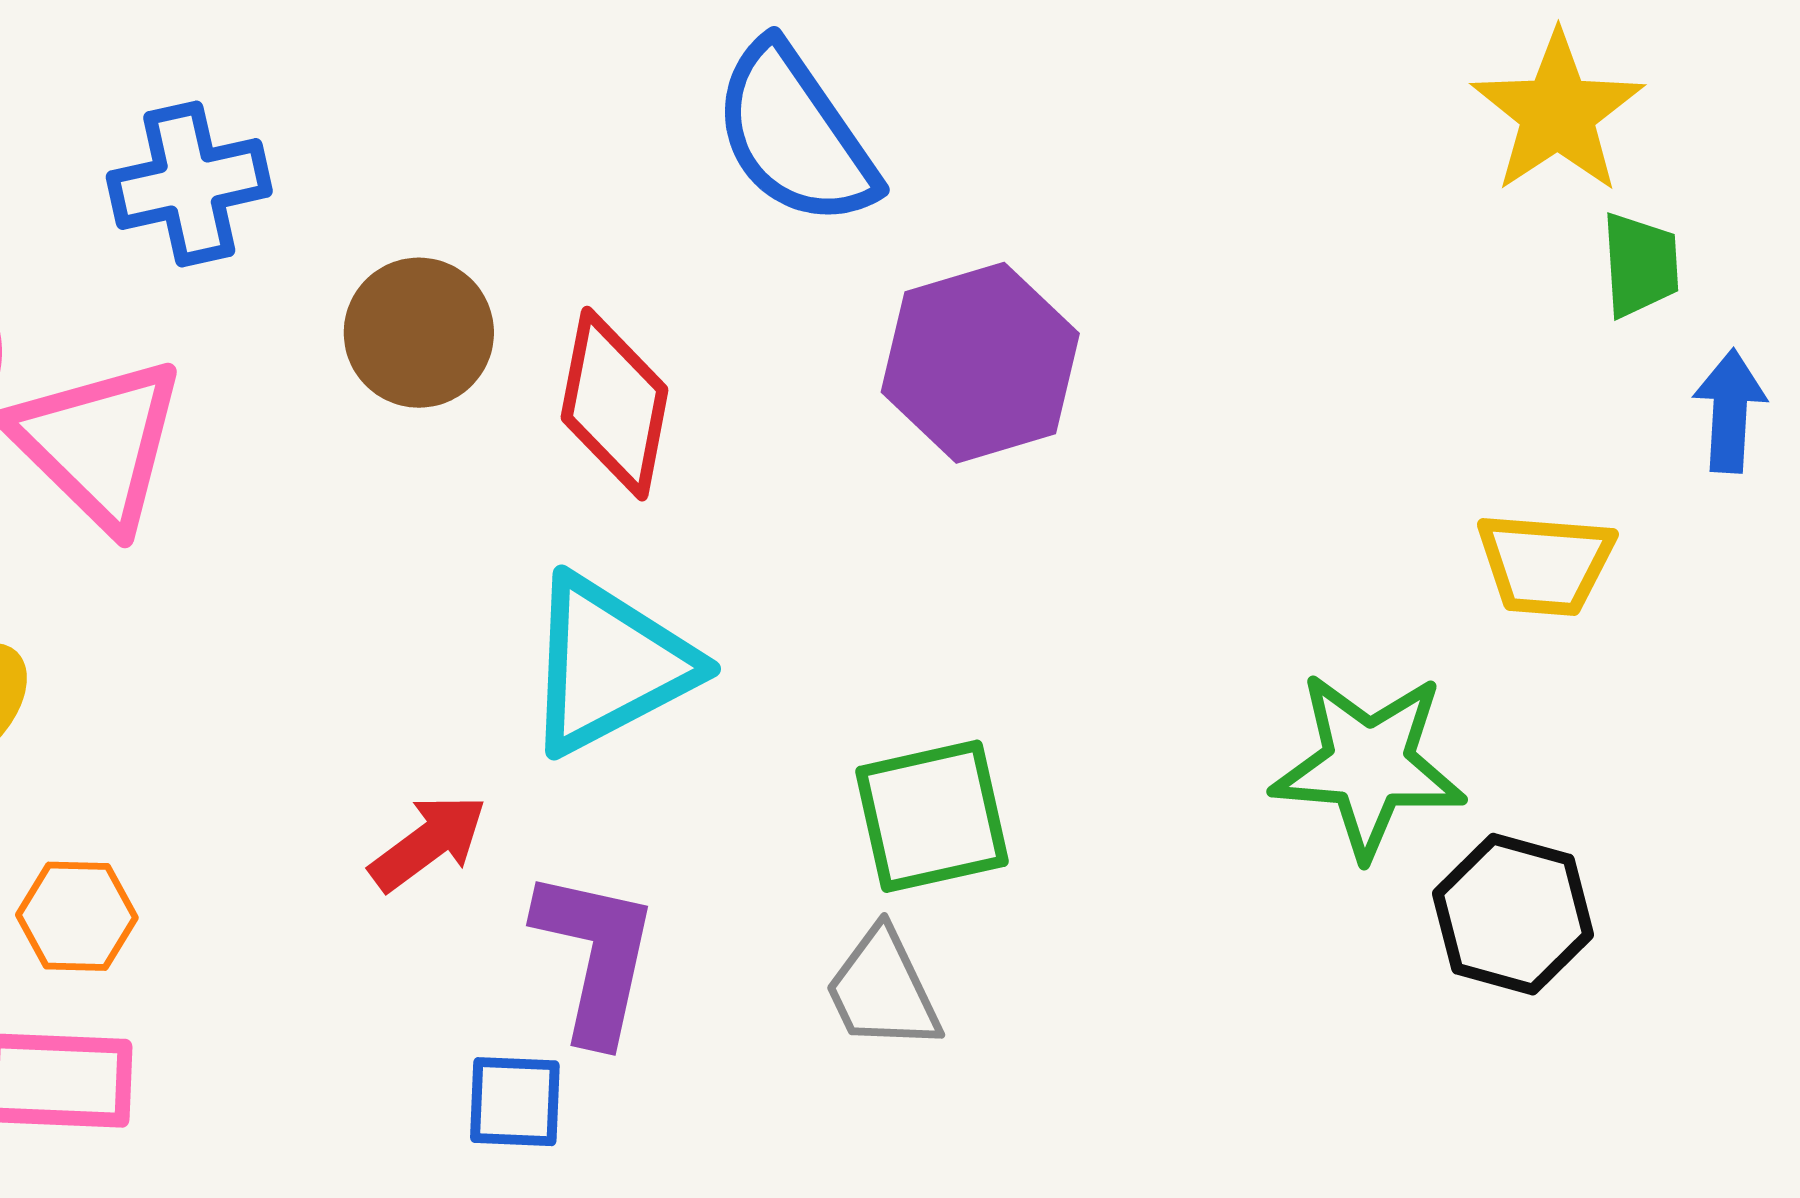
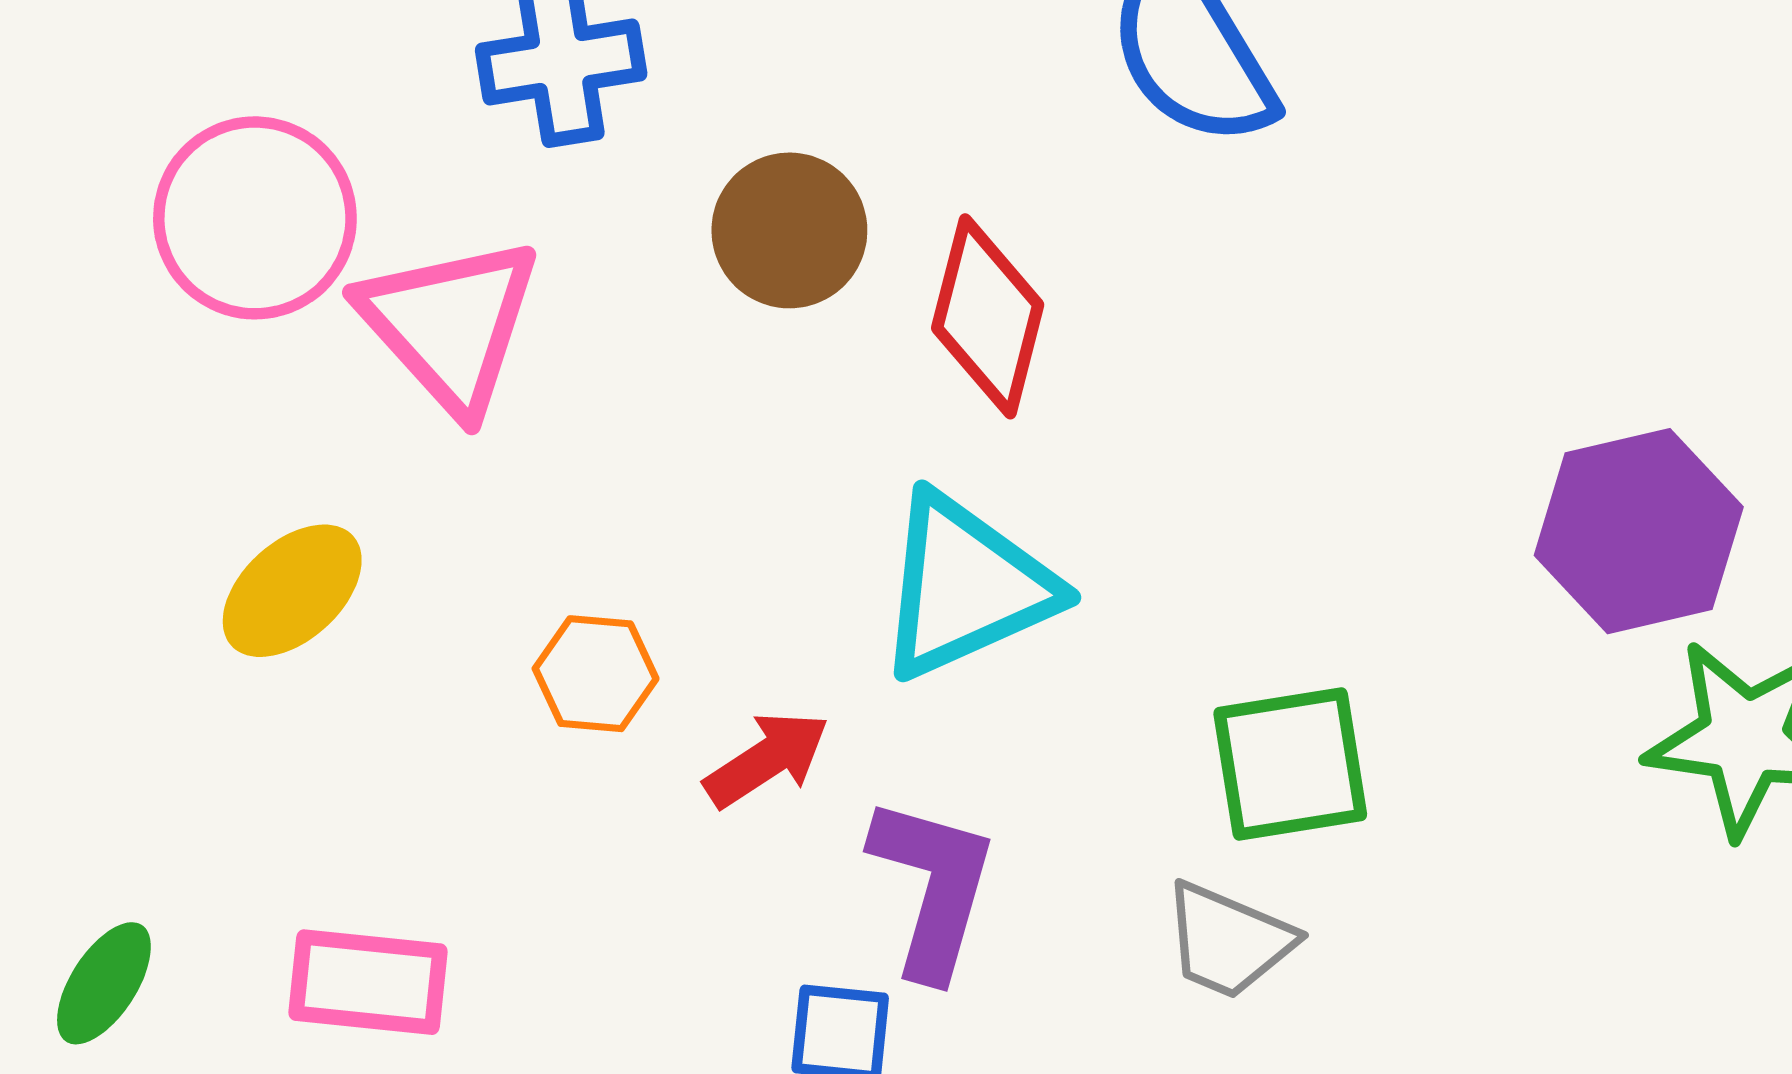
purple hexagon: (980, 363) -> (1639, 531), moved
orange hexagon: (77, 916) -> (596, 674), moved
gray trapezoid: (883, 990) -> (1228, 941), turned -45

